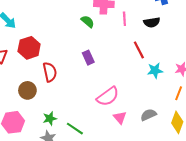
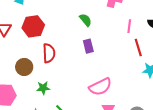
pink line: (124, 19) -> (129, 26), moved
green semicircle: (88, 22) -> (86, 20), moved
green star: (50, 118) -> (43, 88), moved

